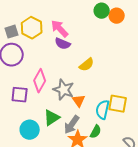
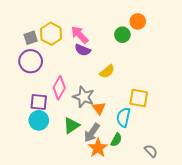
green circle: (102, 11) -> (122, 35), moved
yellow square: (118, 104) -> (139, 98), moved
cyan circle: (30, 130) -> (39, 120), moved

